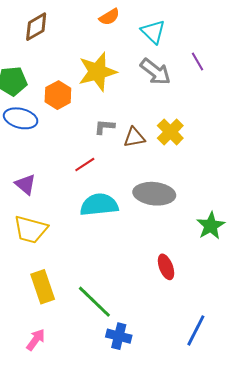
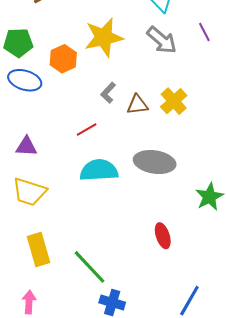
gray L-shape: (104, 127) -> (108, 93), turned -55
purple triangle: (25, 184) -> (26, 146), turned -40
pink arrow: (36, 340) -> (29, 302), turned -35

